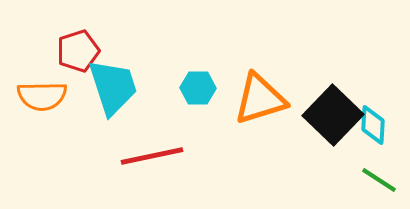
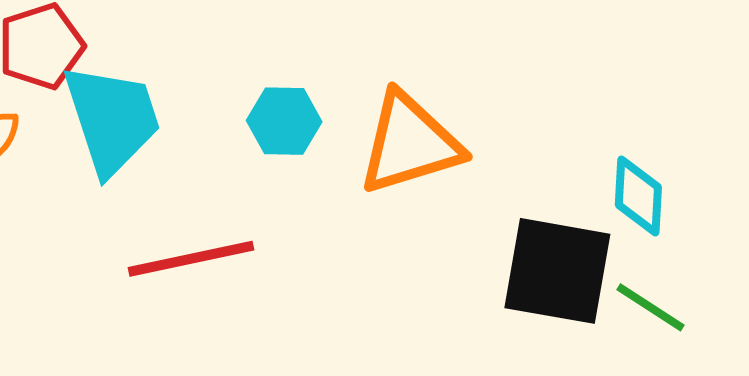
black square: (333, 115) -> (557, 271), moved, turned -34

